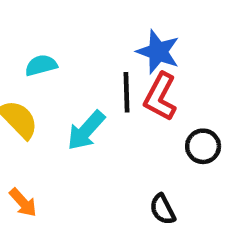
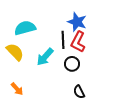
cyan semicircle: (41, 65) -> (25, 28), size x1.5
black circle: (203, 146) -> (72, 64), moved

